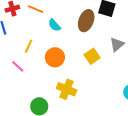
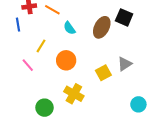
gray triangle: (117, 44) -> (125, 64), moved
yellow square: (92, 56) -> (103, 73), moved

